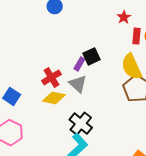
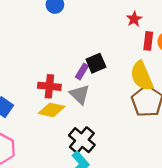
red cross: (51, 77) -> (49, 86), turned 36

